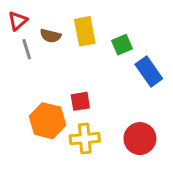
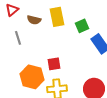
gray line: (27, 49) -> (18, 38), moved

